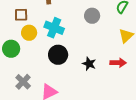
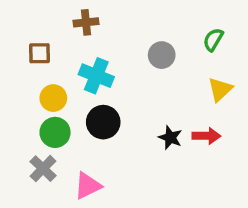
yellow circle: (29, 33) -> (53, 98), moved
green circle: (11, 49) -> (55, 132), moved
black star: (89, 64) -> (170, 138), moved

